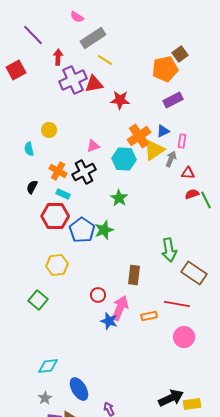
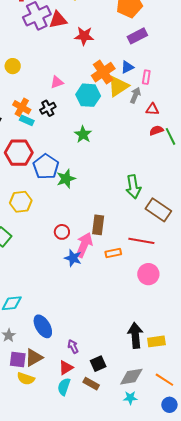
black cross: (84, 172) -> (48, 108), size x0.7
cyan rectangle: (63, 194) -> (27, 120), moved
green star: (104, 230) -> (66, 179), moved
brown rectangle: (134, 275) -> (98, 225), moved
black arrow: (171, 398) -> (135, 335), turned -70

